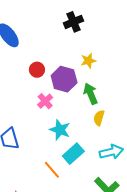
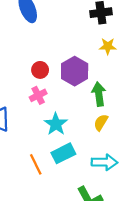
yellow star: (88, 61) -> (108, 46), moved
red circle: (37, 70) -> (40, 70), moved
pink cross: (45, 101) -> (38, 95), moved

